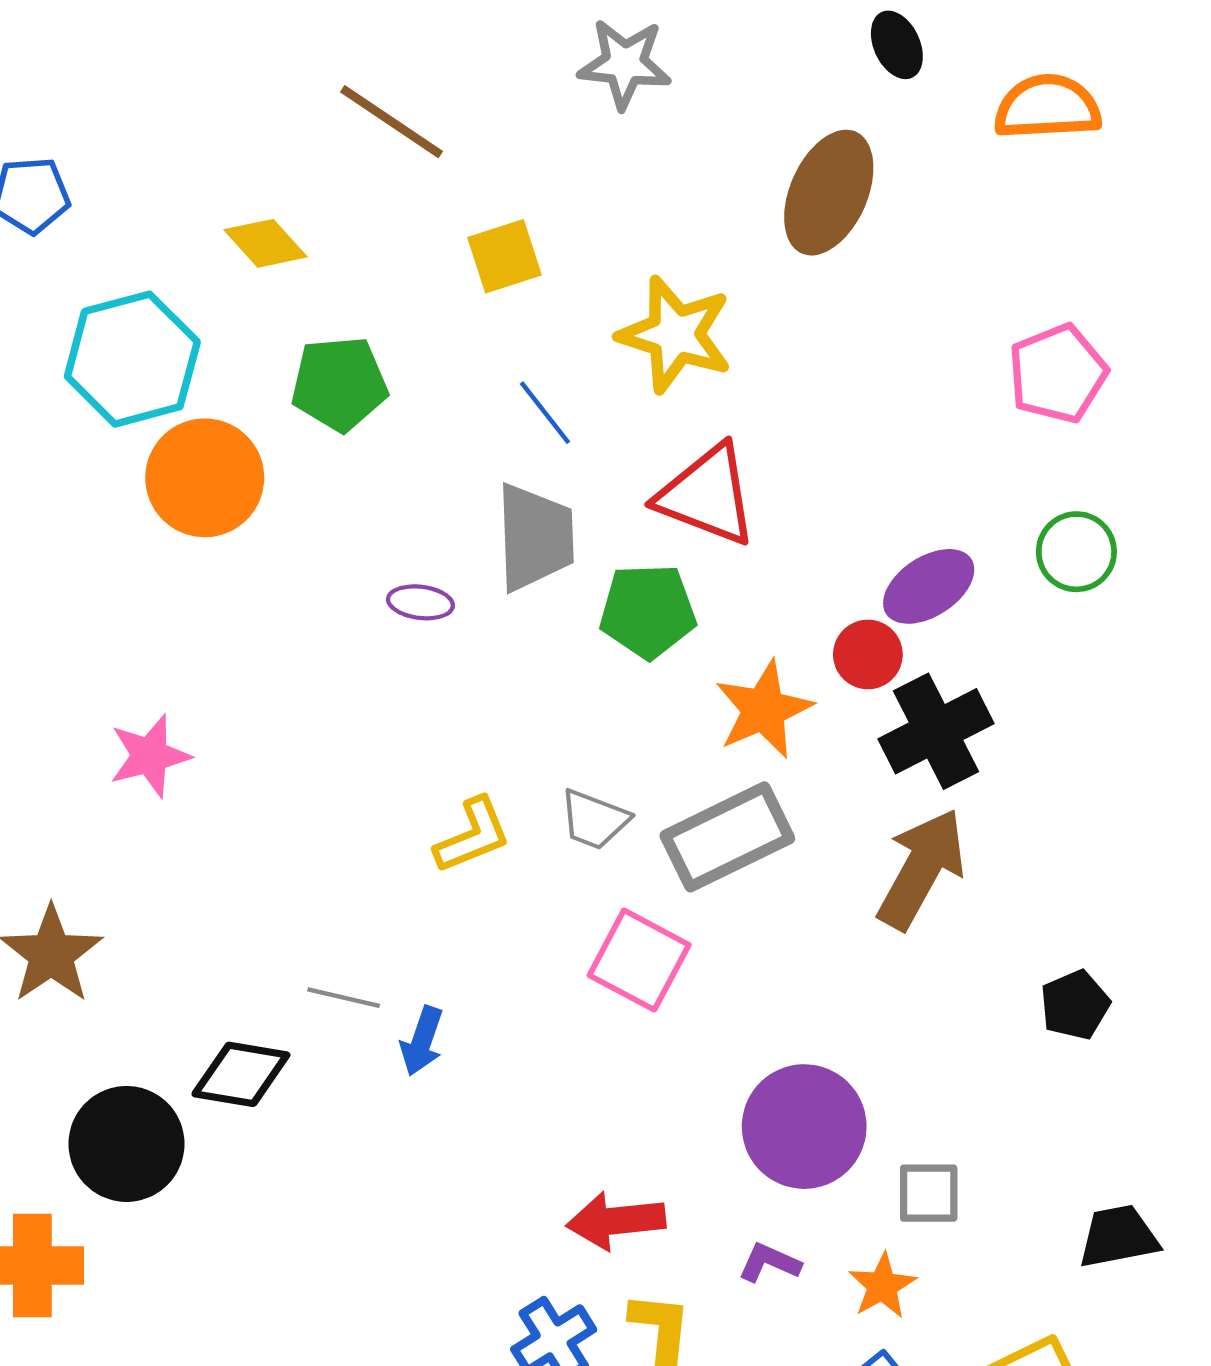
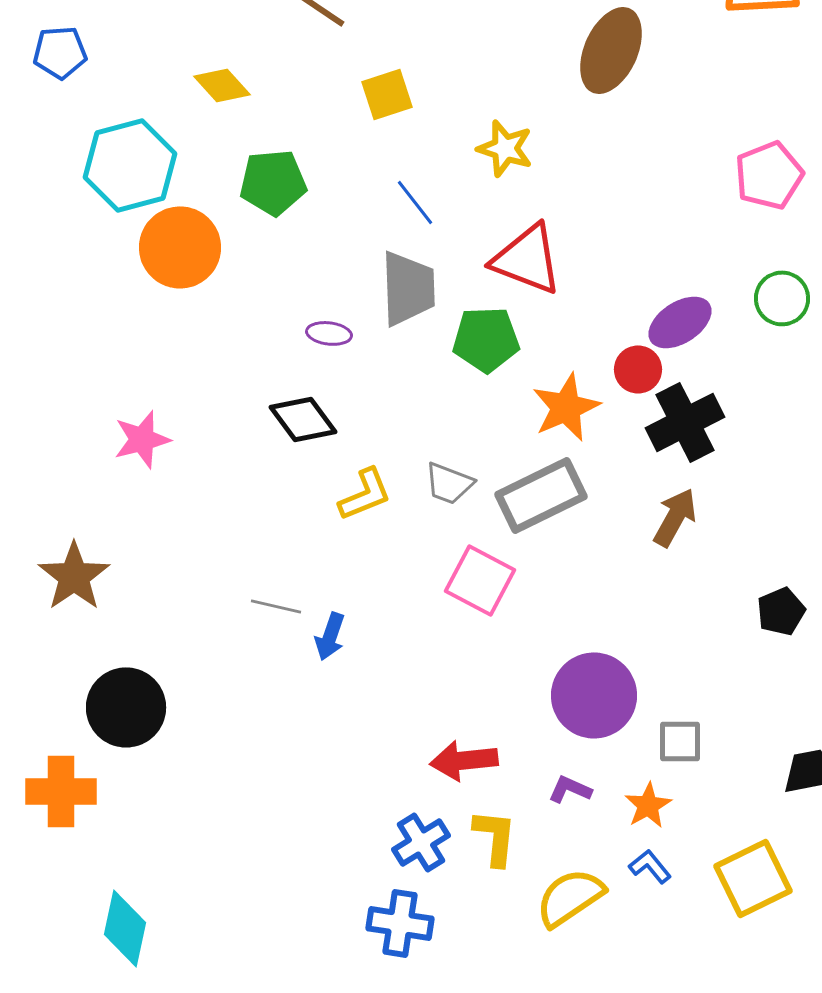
yellow star: (675, 334) -> (505, 148), size x0.7
brown arrow: (921, 869) -> (675, 517), size x0.7
black diamond: (241, 1074) -> (303, 419), moved, turned 44

